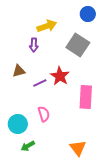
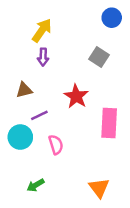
yellow arrow: (47, 26) -> (42, 30), moved, turned -36
gray square: (78, 45) -> (99, 57), size x0.7
purple line: (40, 83) -> (39, 115), moved
cyan circle: (18, 124) -> (20, 137), moved

